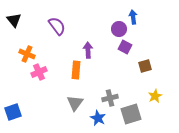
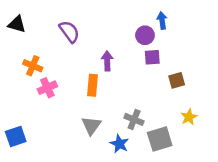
black triangle: (14, 20) -> (17, 24), turned -35
purple square: (125, 47) -> (152, 57), turned -32
gray cross: (110, 98) -> (134, 119), turned 35

